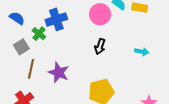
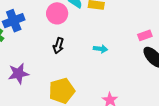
purple star: (59, 73) -> (18, 74), turned -30

